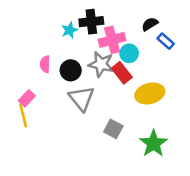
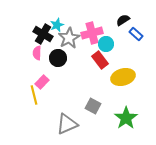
black cross: (91, 22) -> (43, 34), moved, turned 36
gray star: (101, 64) -> (69, 38), moved, turned 30
pink rectangle: (27, 98) -> (42, 82), moved
gray triangle: (82, 98) -> (67, 124), moved, turned 45
yellow line: (23, 115) -> (34, 95), moved

